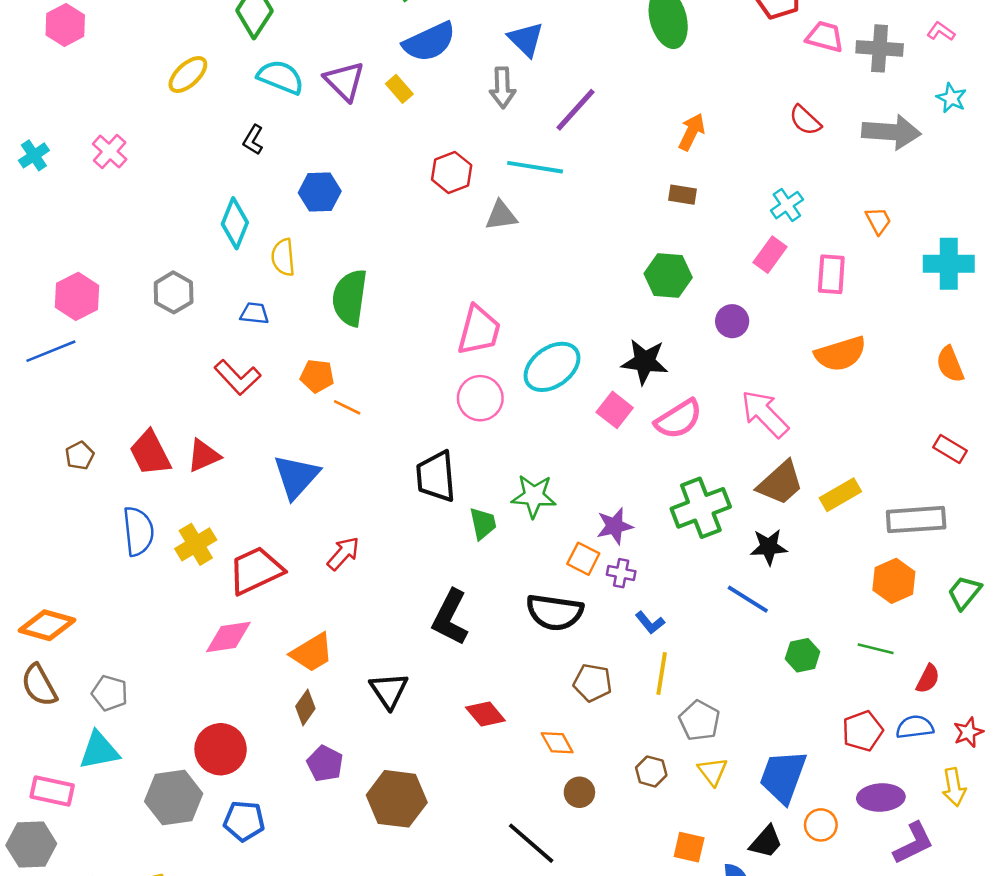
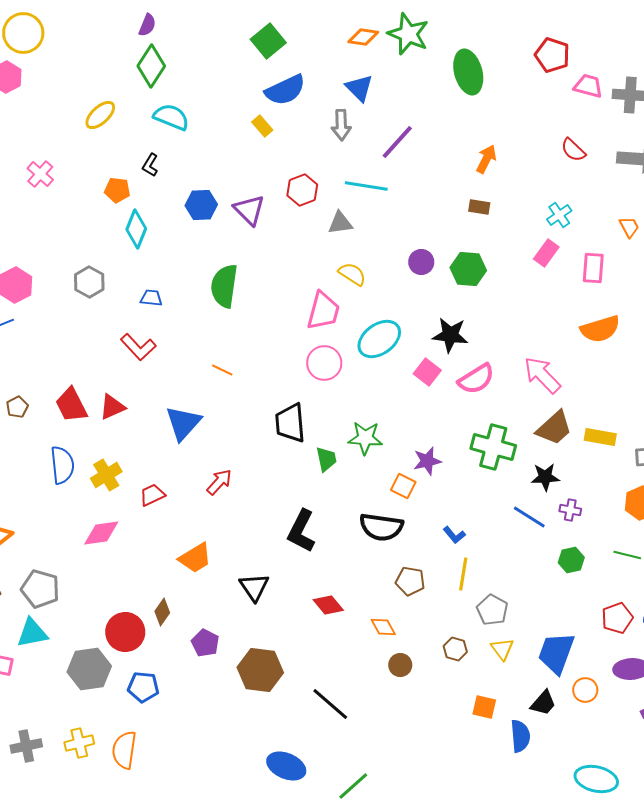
purple triangle: (345, 81) -> (249, 210), moved
yellow semicircle: (283, 257) -> (352, 274), moved, turned 128
purple circle: (732, 321) -> (421, 262), moved
orange pentagon: (317, 376) -> (117, 190), moved
yellow rectangle: (840, 495) -> (600, 437), turned 40
green cross: (701, 508) -> (493, 447), turned 36
red trapezoid: (256, 570) -> (152, 495), size x0.6
purple cross: (621, 573) -> (570, 510), moved
pink diamond: (228, 637) -> (101, 533), moved
gray pentagon: (110, 693) -> (40, 589), size x1.4
brown diamond: (305, 707) -> (162, 612), moved
black line: (531, 843) -> (330, 704), moved

